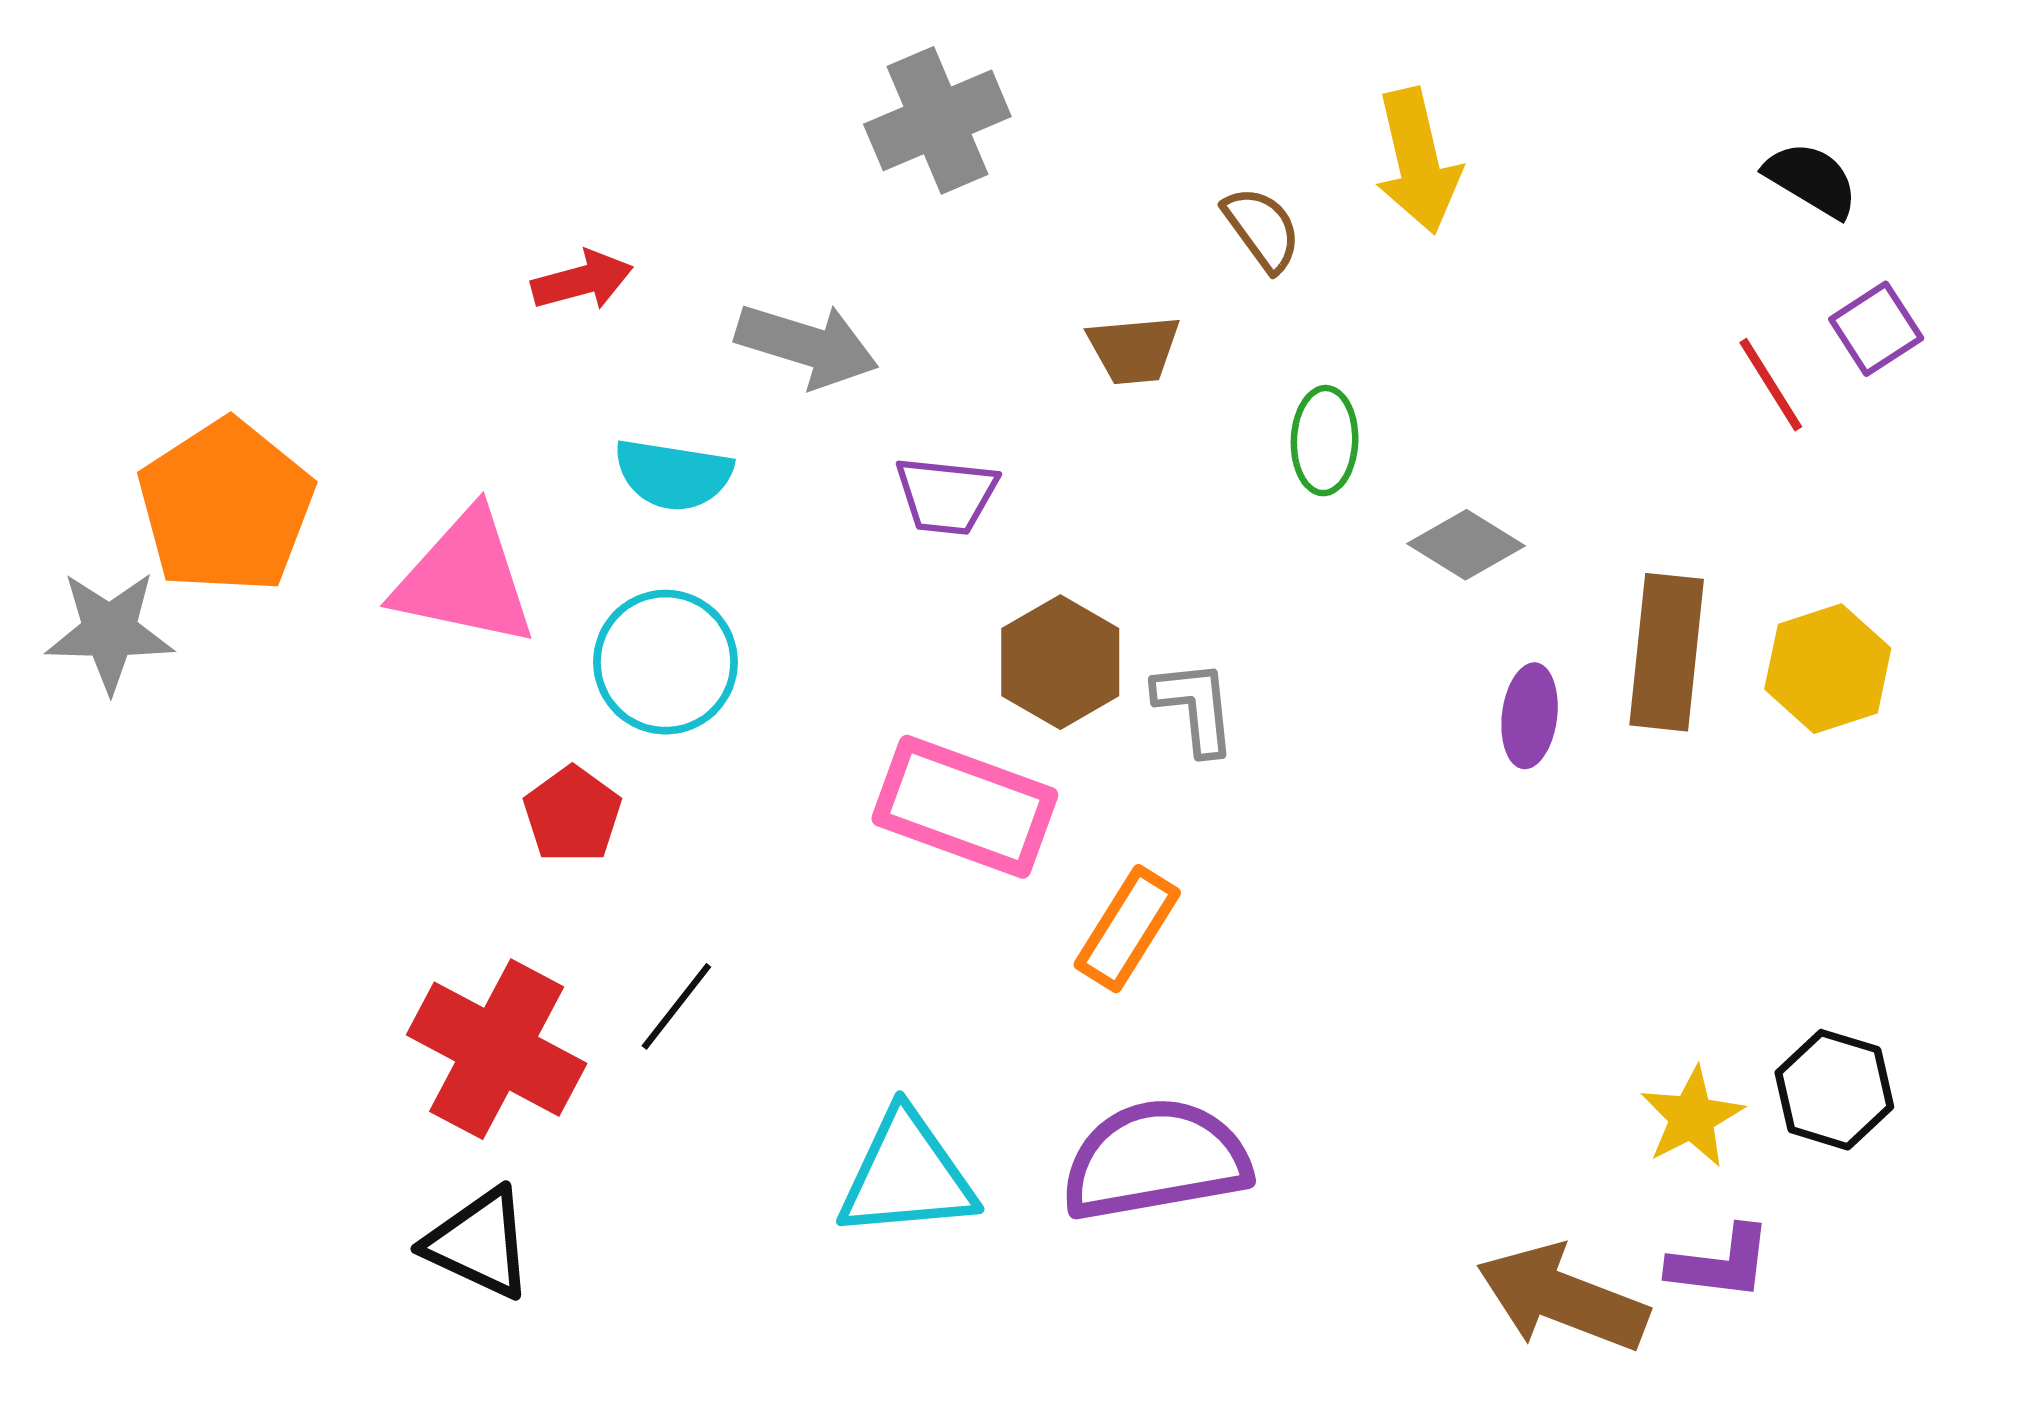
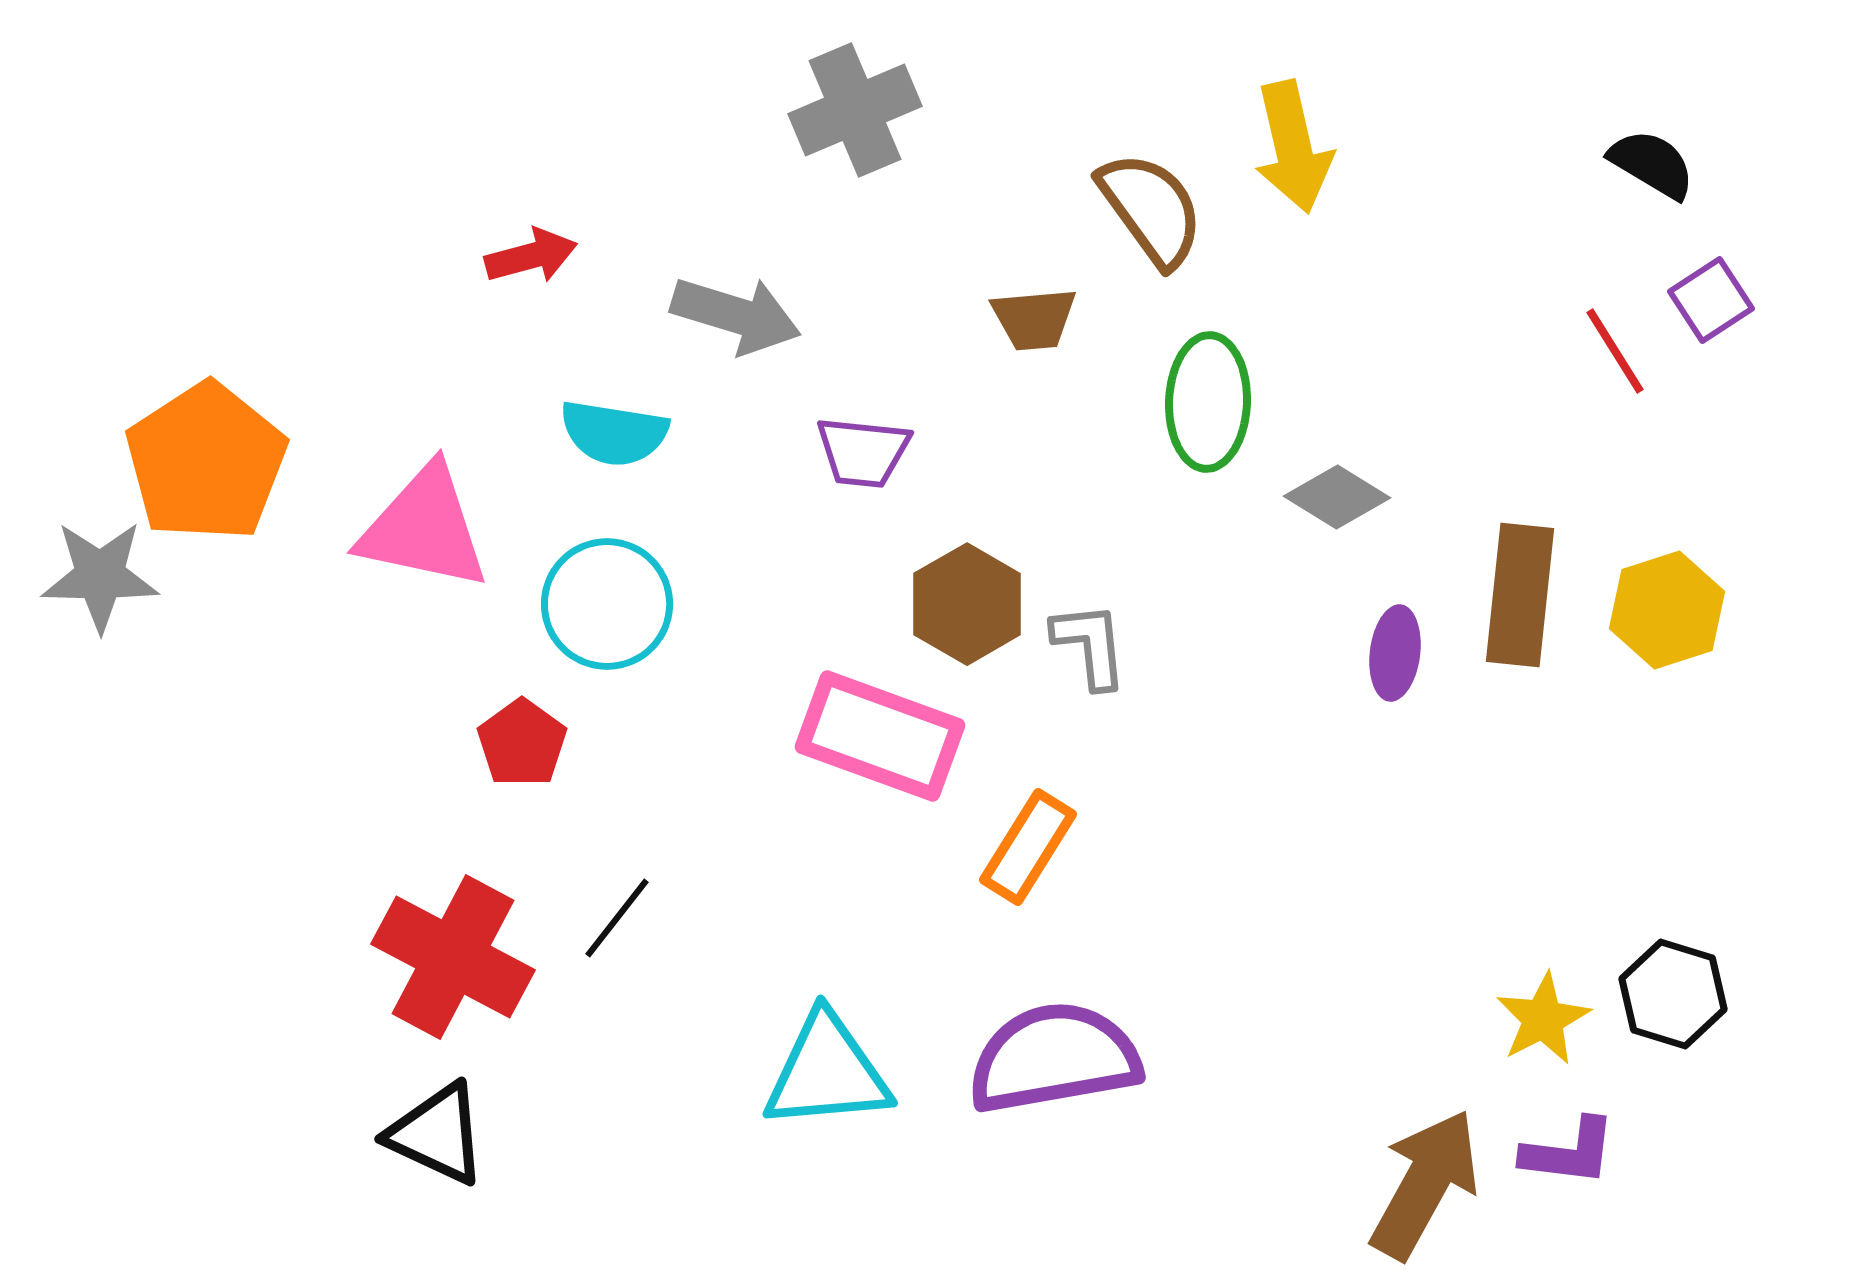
brown semicircle: (1262, 229) -> (1151, 209), size x1.5
green ellipse: (1325, 441) -> (1208, 402), size x1.4
brown arrow: (1562, 1298) -> (1425, 1184), turned 98

